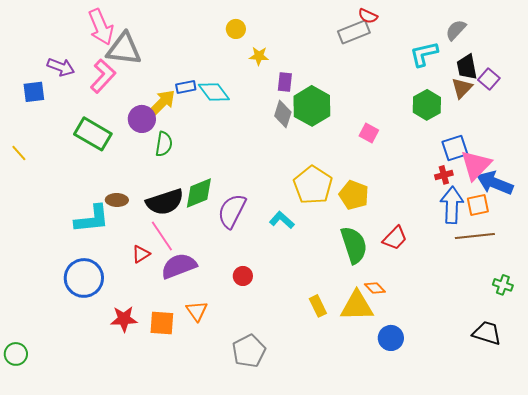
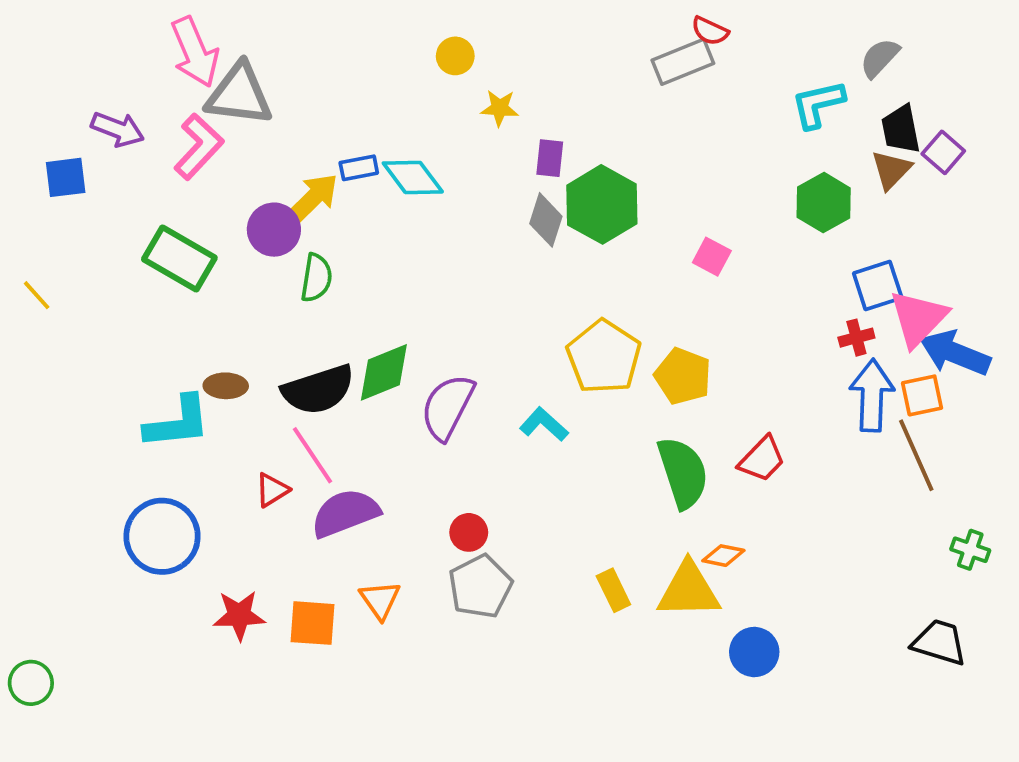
brown line: (475, 236) -> (916, 455), turned 72
orange diamond: (375, 288) -> (723, 556), turned -35
gray pentagon: (249, 351) -> (480, 586), moved

